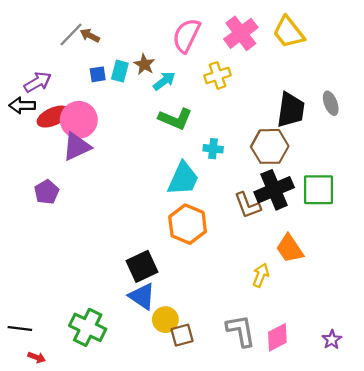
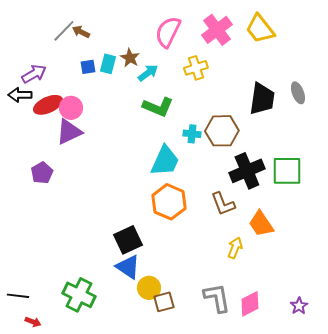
pink circle: (79, 120) -> (71, 108), size x0.7
brown hexagon: (270, 146) -> (222, 131), moved
brown L-shape: (247, 205) -> (223, 204), moved

